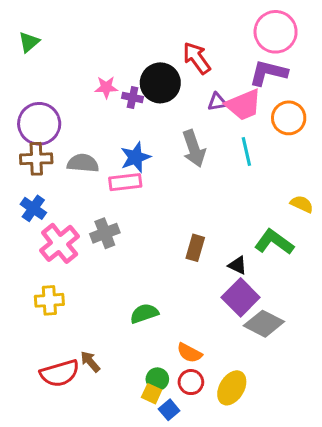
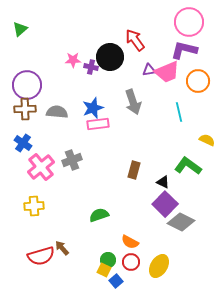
cyan line: (246, 151) -> (179, 112), moved
pink rectangle: (125, 182) -> (98, 124), moved

